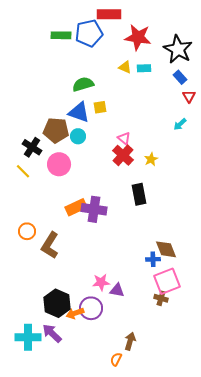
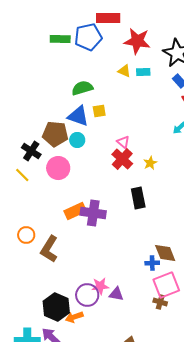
purple circle: (91, 308) -> (87, 295), moved

